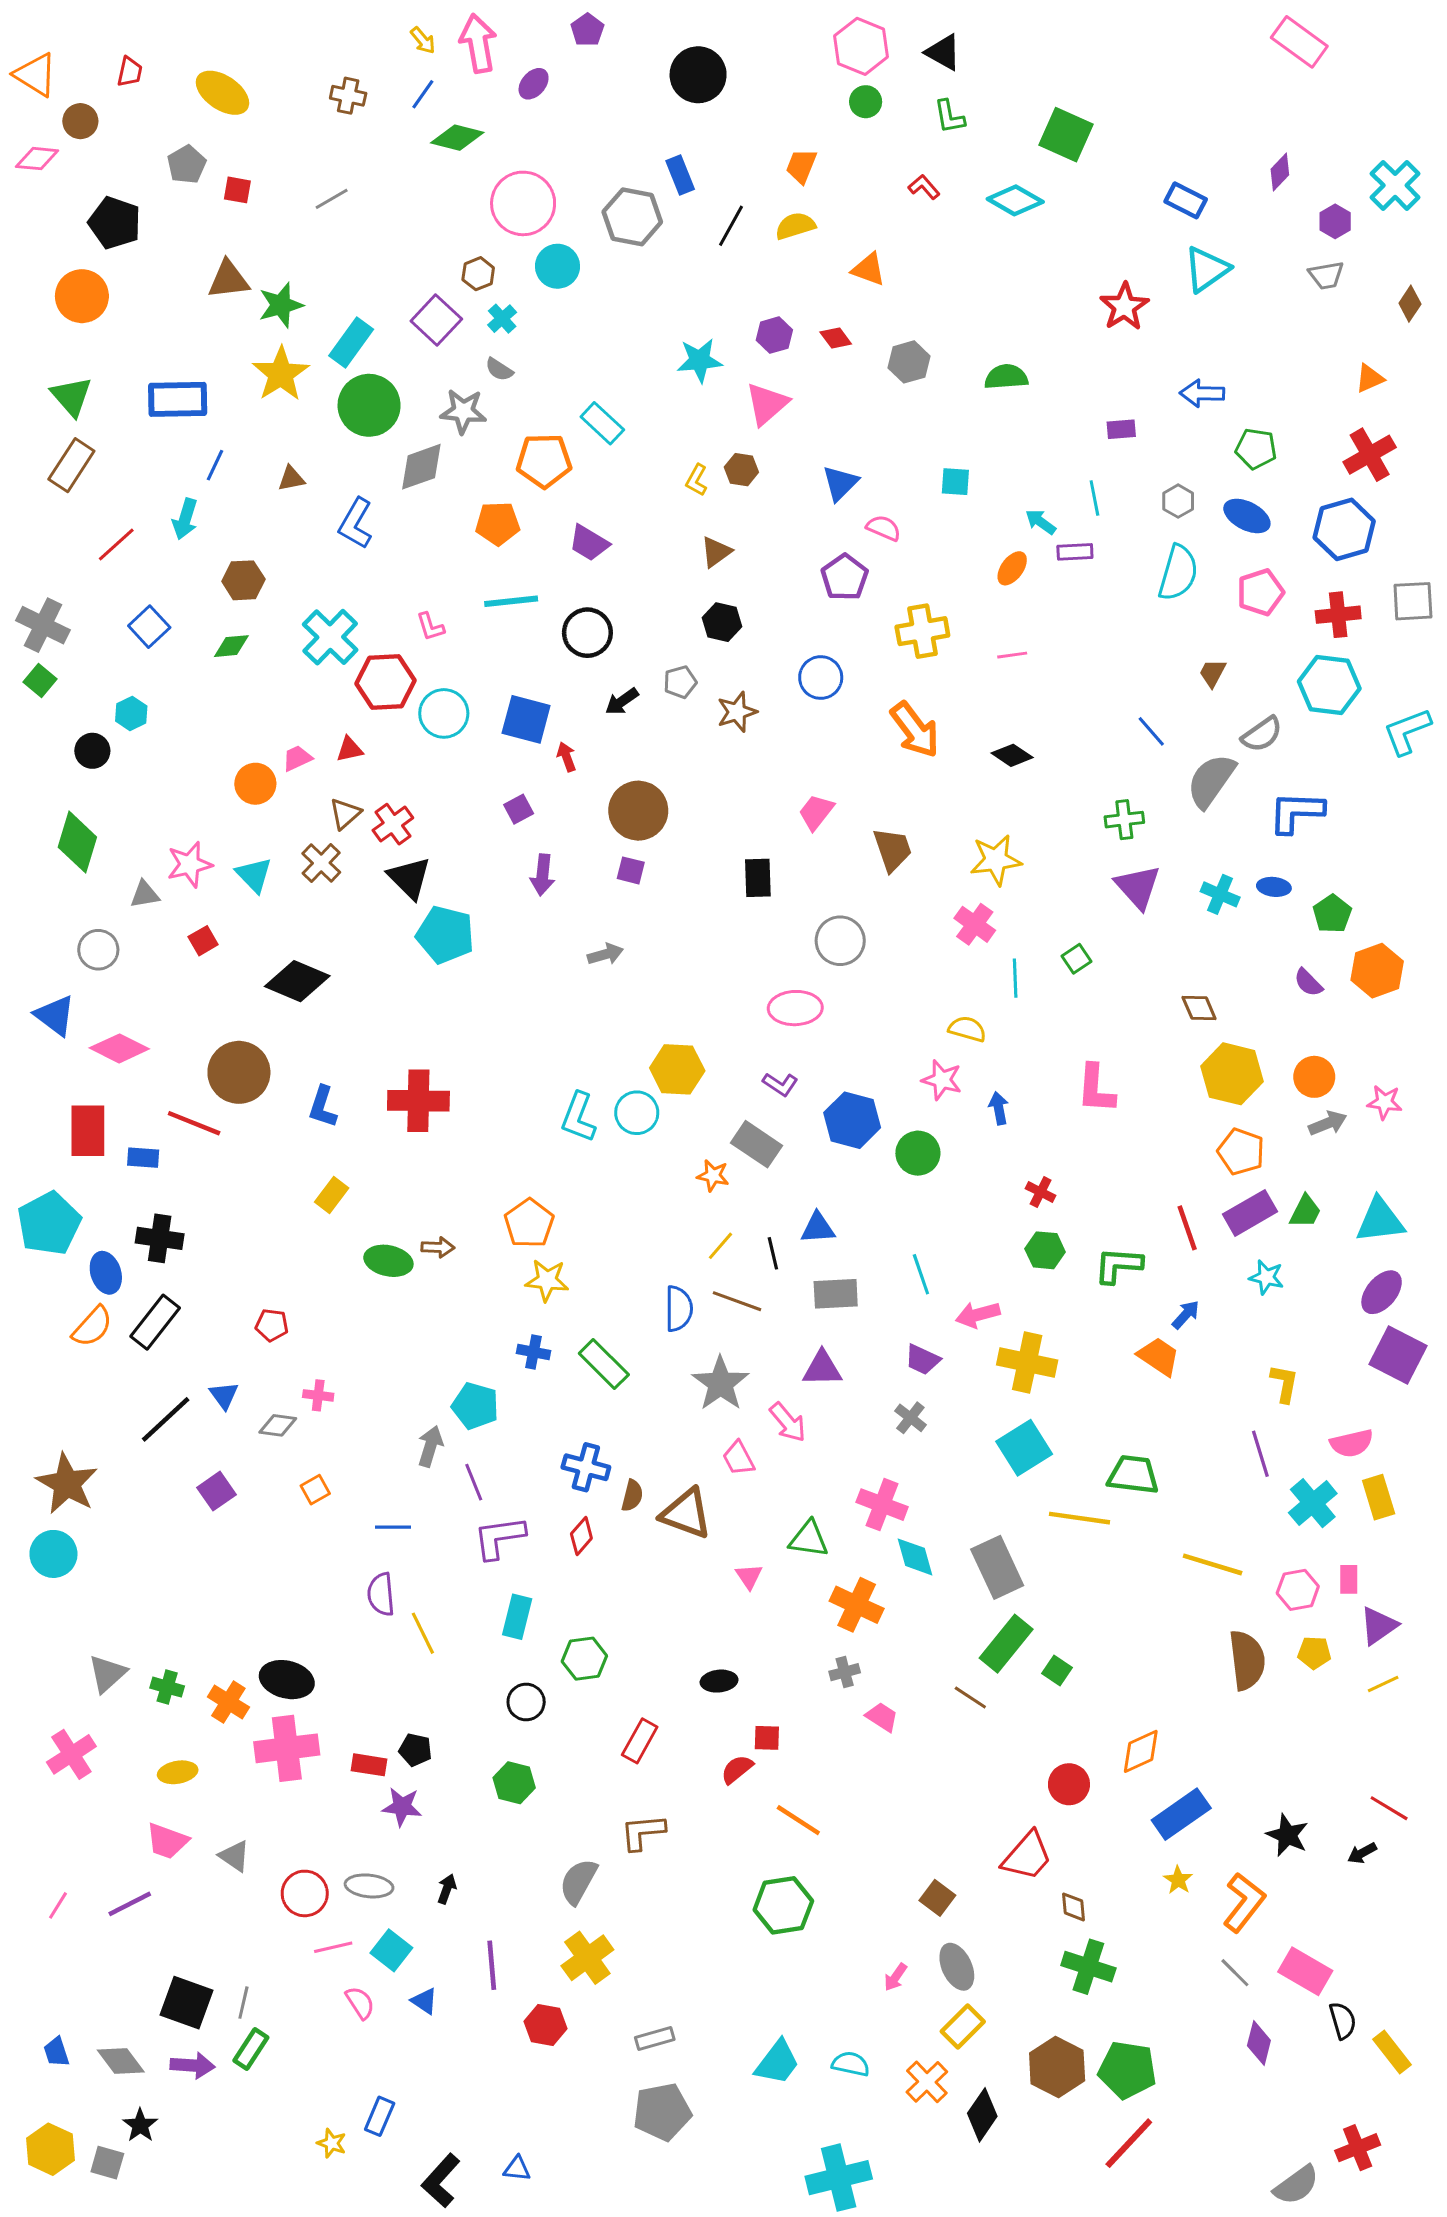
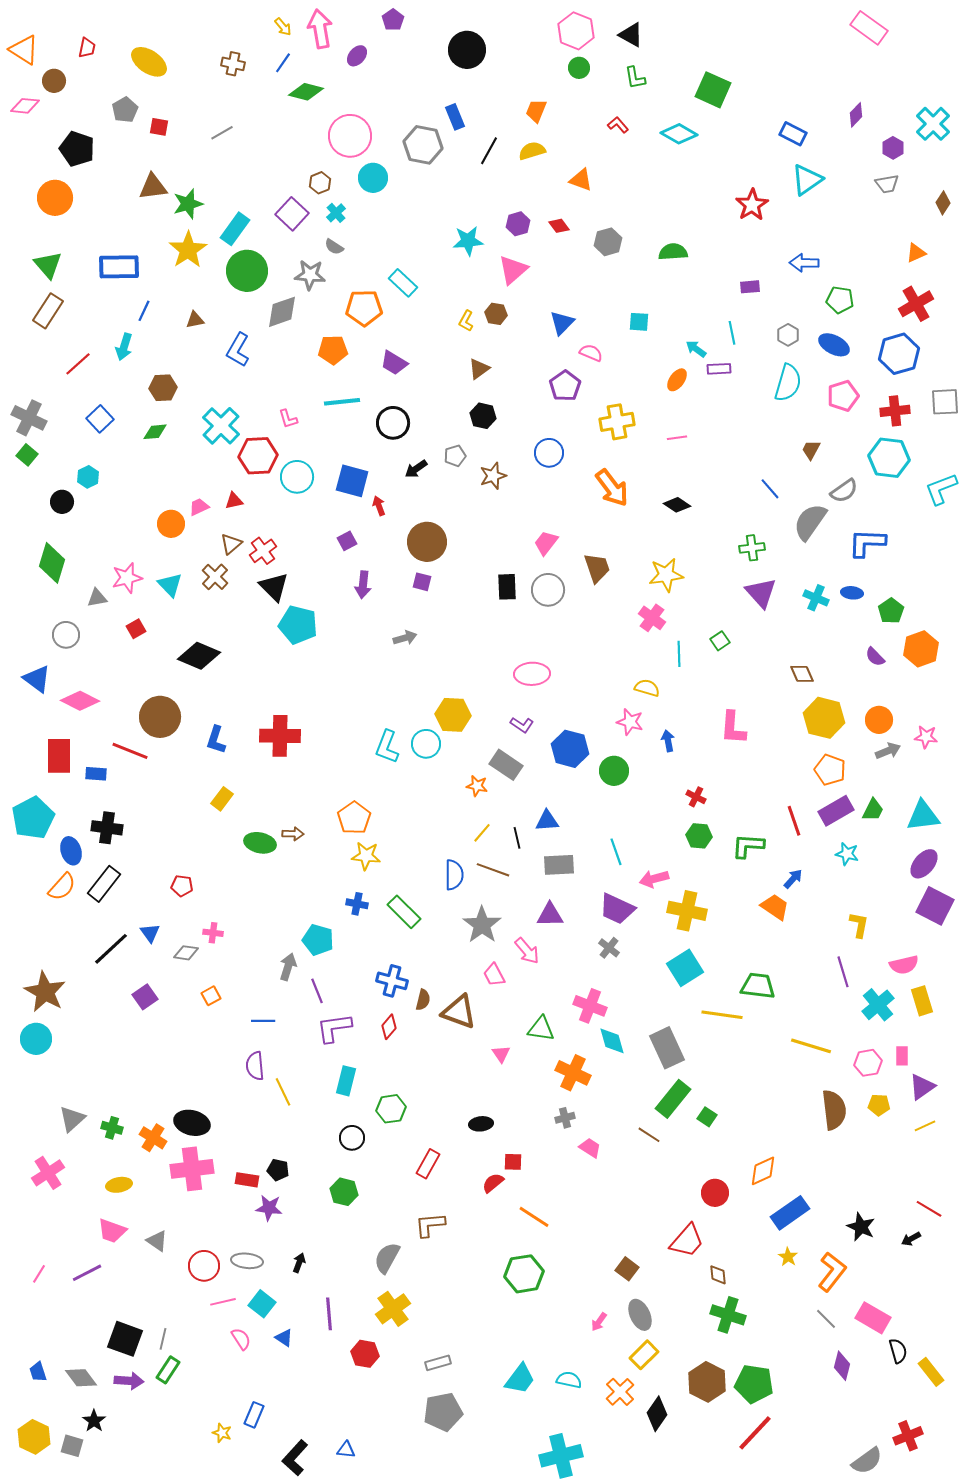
gray circle: (840, 941) -> (548, 590), moved
purple trapezoid: (922, 1360) -> (617, 909), size x1.5

